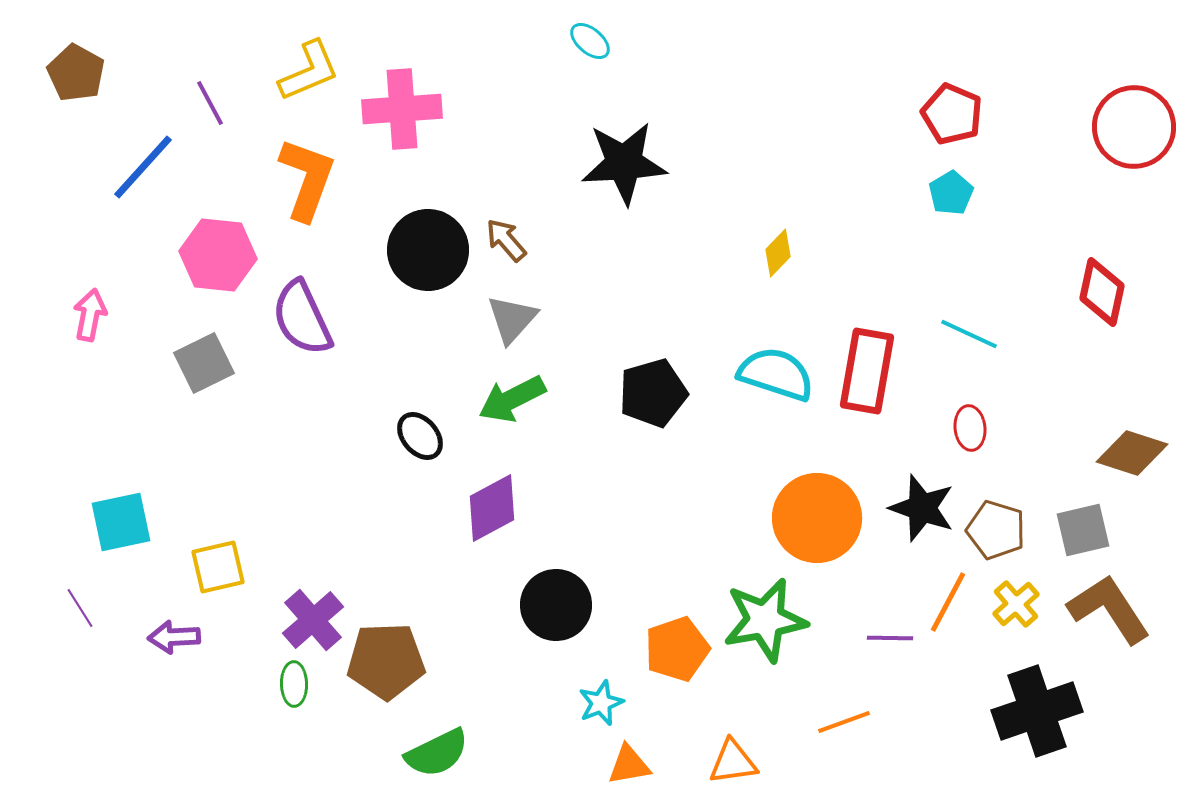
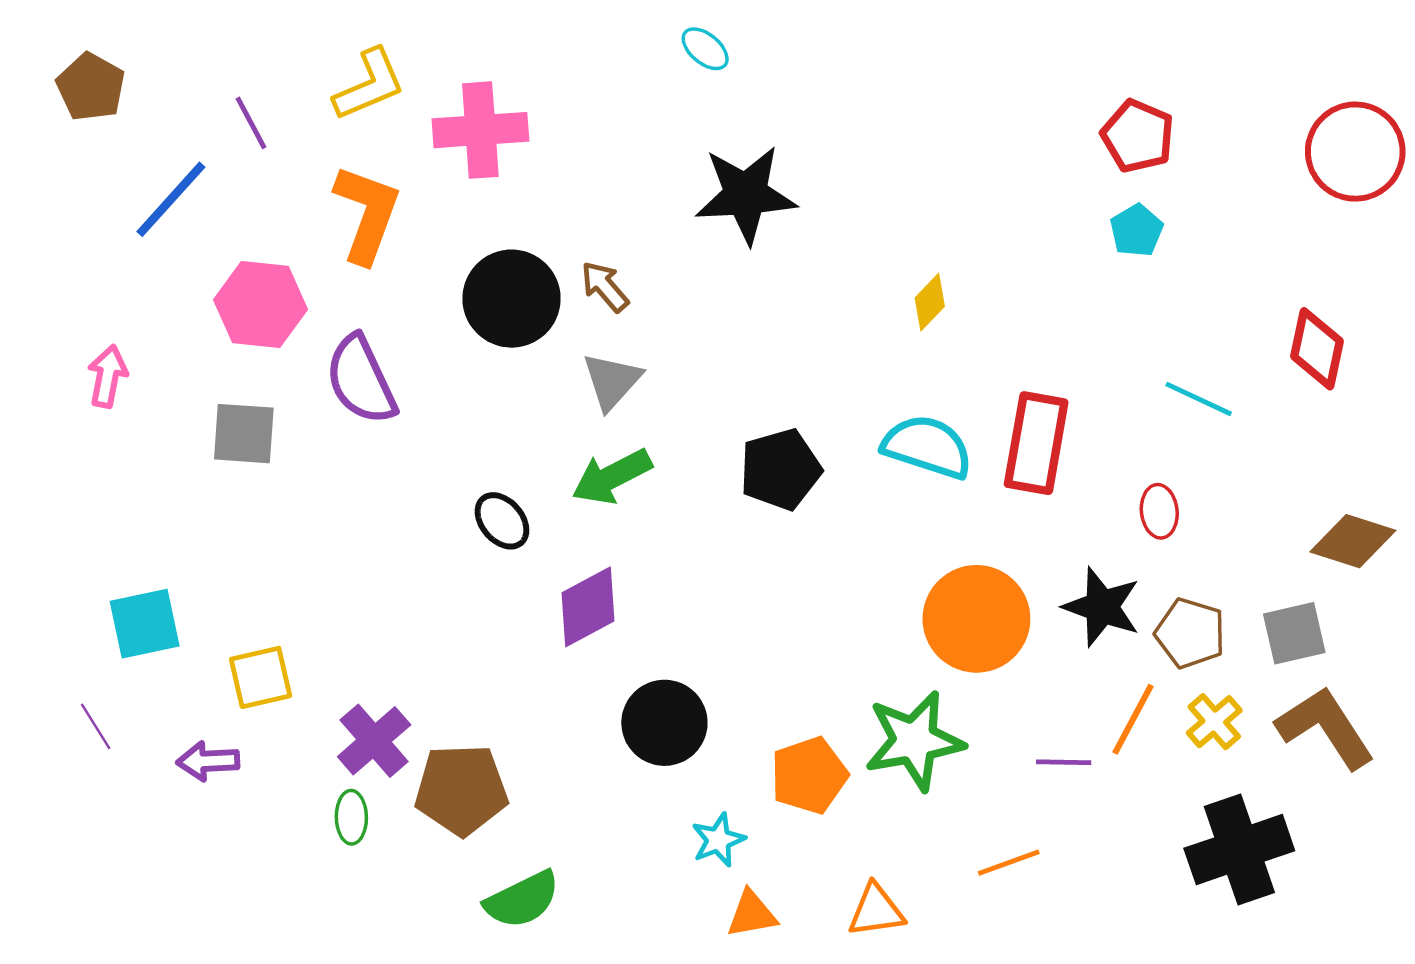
cyan line: (969, 334) -> (1199, 399), moved
gray square: (204, 363) -> (244, 434), turned 30

